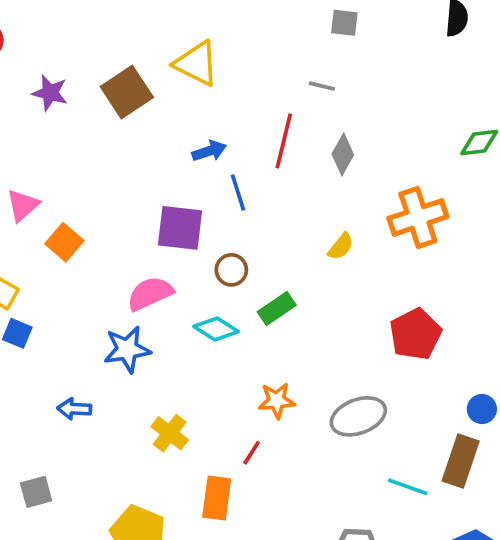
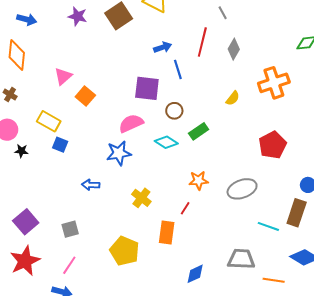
gray line: (322, 86) -> (223, 13), turned 48

